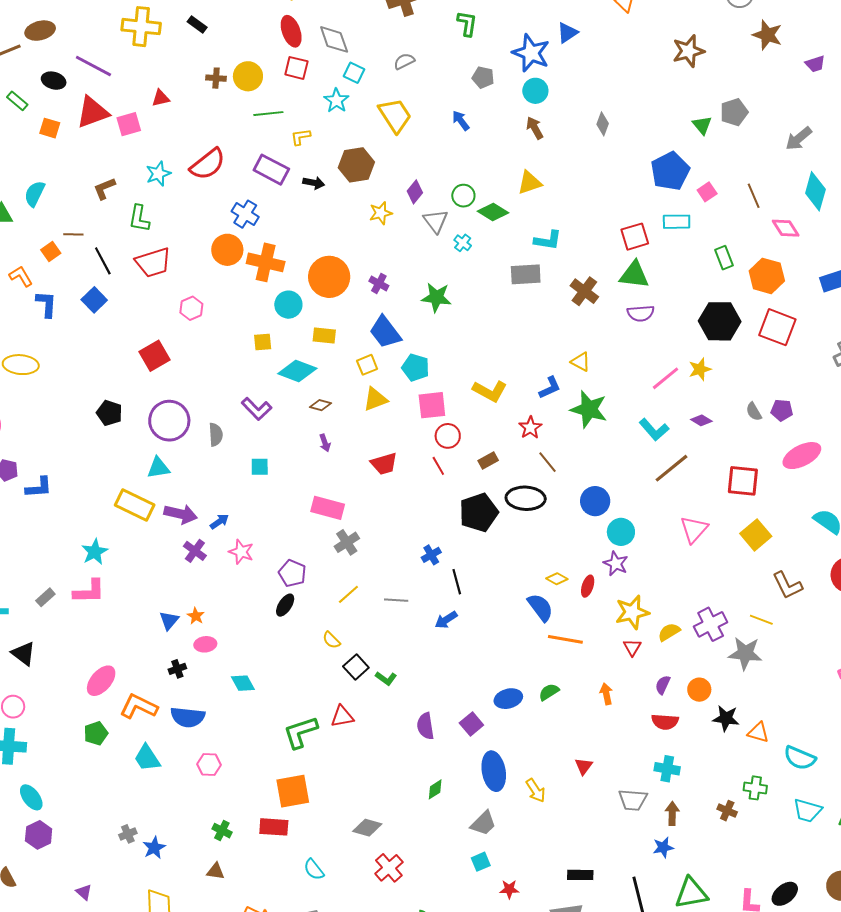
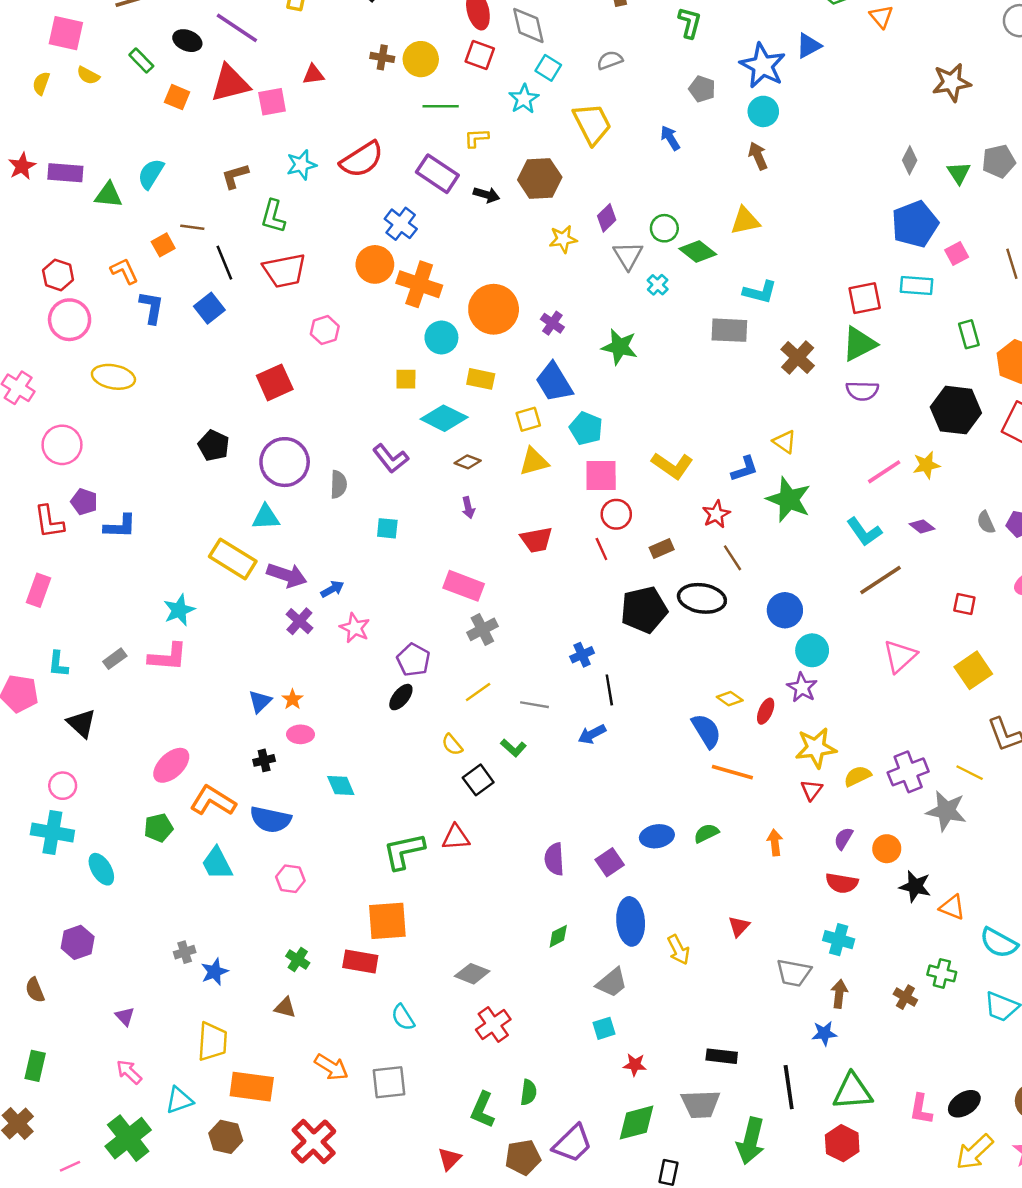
gray diamond: (603, 124) -> (910, 160), moved
green triangle: (634, 275) -> (859, 344), turned -40
red square: (743, 481) -> (964, 604), size x0.6
green L-shape: (386, 678) -> (513, 748), moved
cyan ellipse: (31, 797) -> (101, 869), moved

